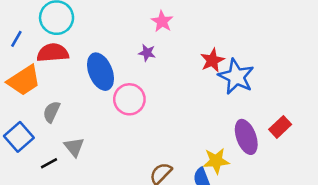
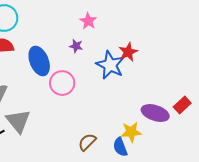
blue star: (236, 77) -> (110, 65), moved
purple ellipse: (246, 137) -> (155, 113), turned -52
gray triangle: (74, 147) -> (18, 121), size x1.5

